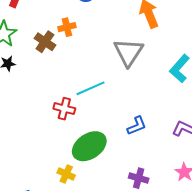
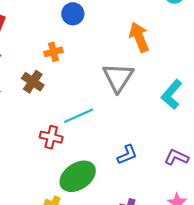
brown cross: (45, 42) -> (33, 82), moved

